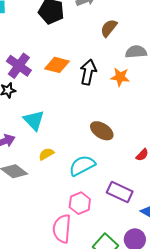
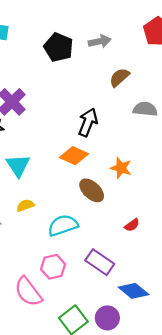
orange diamond: (57, 65) -> (74, 156), moved
orange star: (120, 77) -> (121, 168), moved
pink semicircle: (62, 229) -> (28, 292), turned -52

